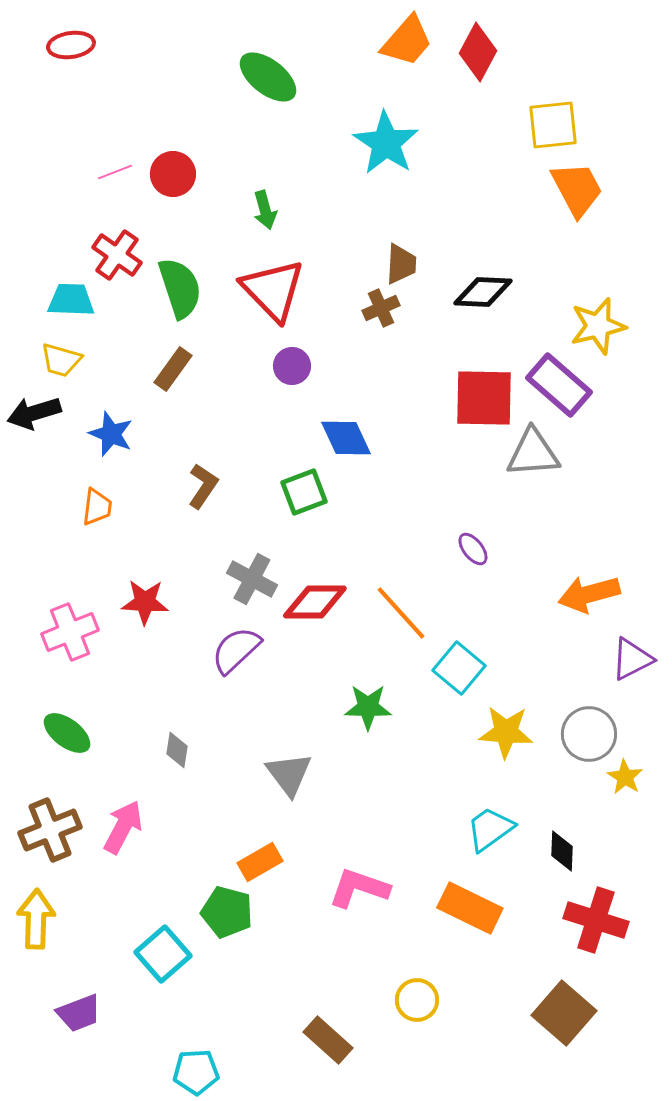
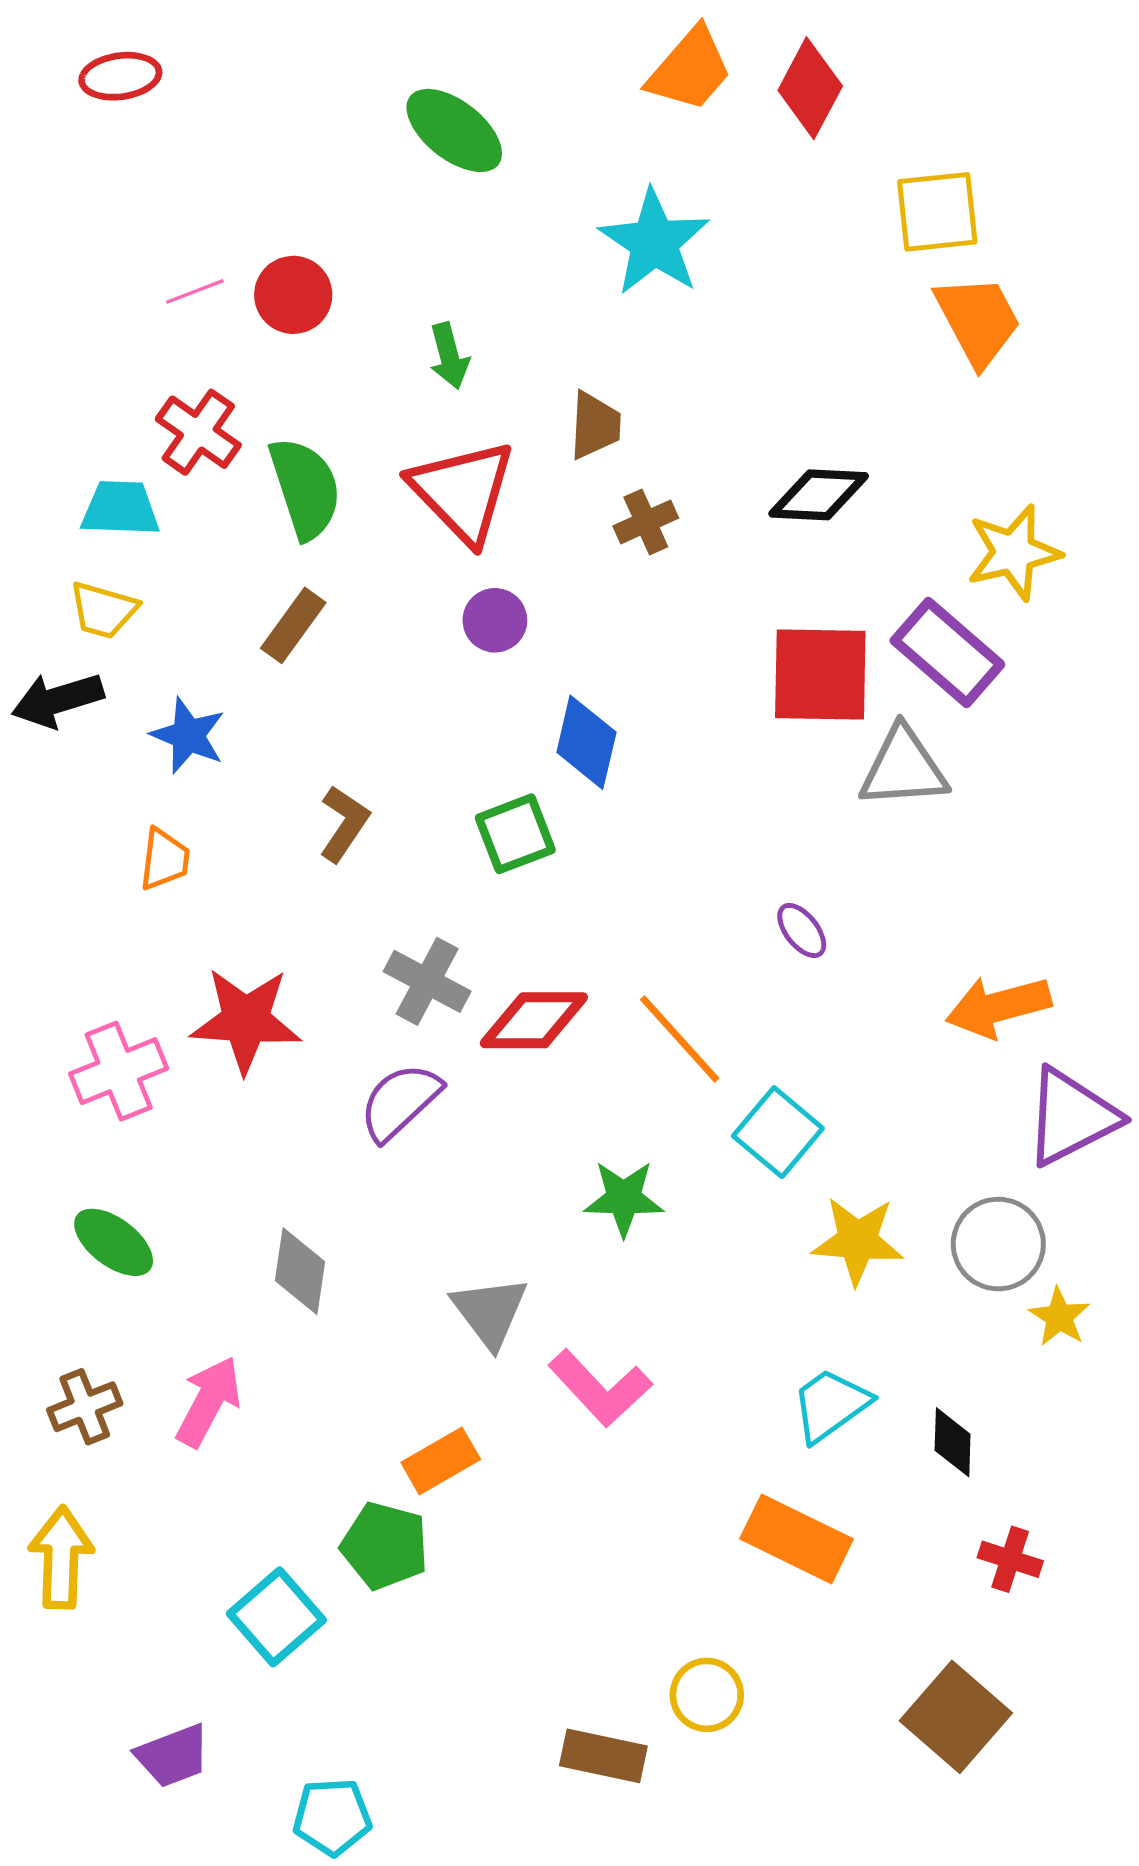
brown trapezoid: (401, 264) -> (595, 425), moved
blue diamond: (346, 438) -> (586, 742), turned 38
red star: (145, 602) -> (246, 1020), size x1.4
purple triangle: (632, 659) -> (1071, 1117), size x1.4
gray diamond: (177, 750) -> (300, 1271), size x1.4
brown cross: (50, 830) -> (85, 1407), size x0.7
pink L-shape: (359, 888) -> (600, 1388), moved, turned -152
red cross: (596, 920) -> (1010, 1559), size x0.6
purple trapezoid: (79, 1013) -> (173, 1756), moved
brown rectangle: (328, 1040) -> (603, 1756), moved, turned -30

